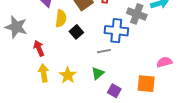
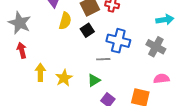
gray cross: (137, 14) -> (156, 47), moved
black square: (76, 32) -> (87, 30), moved
red arrow: (39, 48) -> (22, 50), moved

